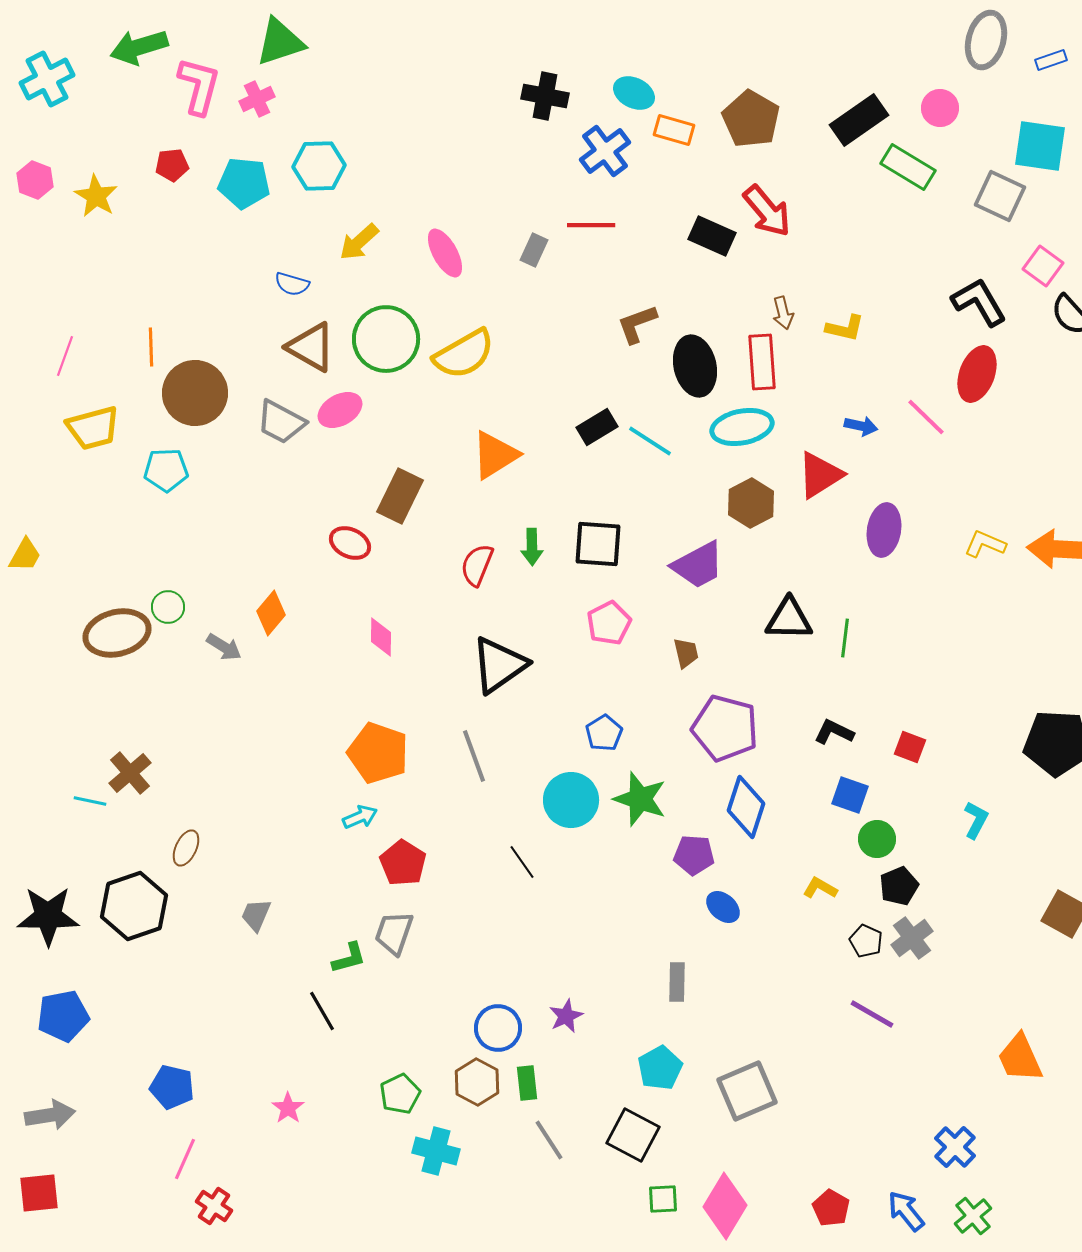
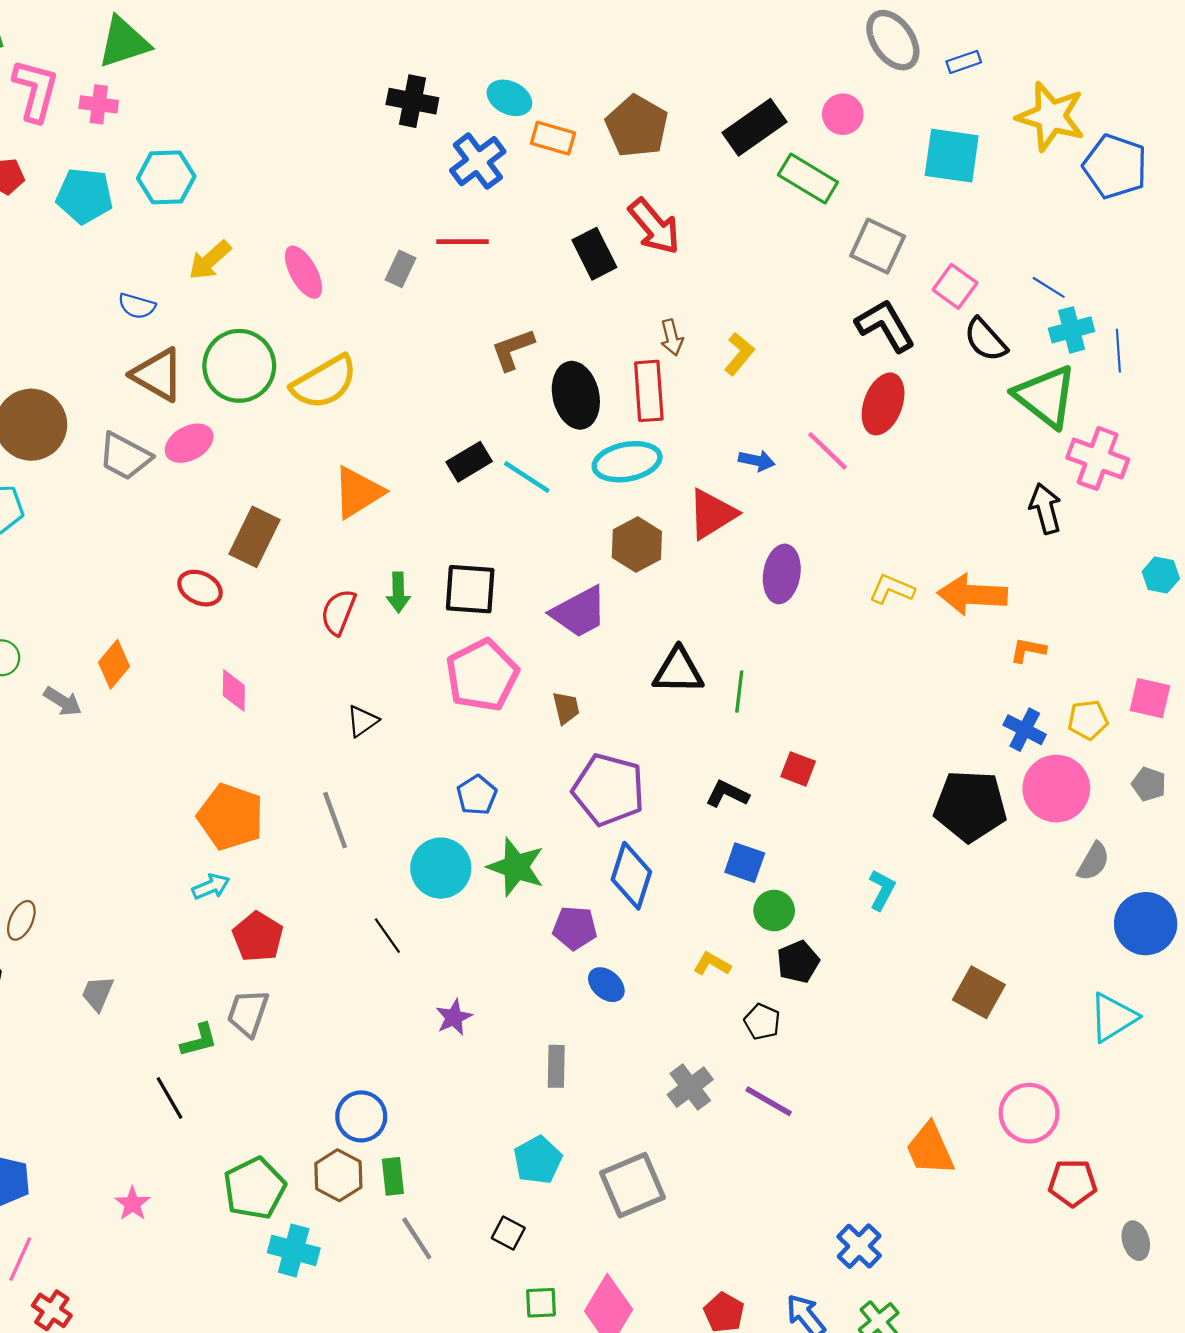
gray ellipse: (986, 40) -> (893, 40), turned -50
pink cross: (257, 99) -> (99, 104), turned 32
gray square: (1000, 196) -> (878, 246), moved
black rectangle: (712, 236) -> (594, 254), turned 39
yellow L-shape: (845, 328) -> (739, 354), turned -63
pink pentagon: (609, 623) -> (482, 675), size x1.5
black triangle: (499, 665) -> (362, 721), size x0.5
red square: (910, 747) -> (798, 769), moved
gray cross: (912, 938) -> (690, 1087), moved
purple star: (566, 1016) -> (454, 1017), moved
green pentagon: (400, 1094) -> (254, 1188), size x1.4
black square: (633, 1135) -> (508, 1233), size x0.6

